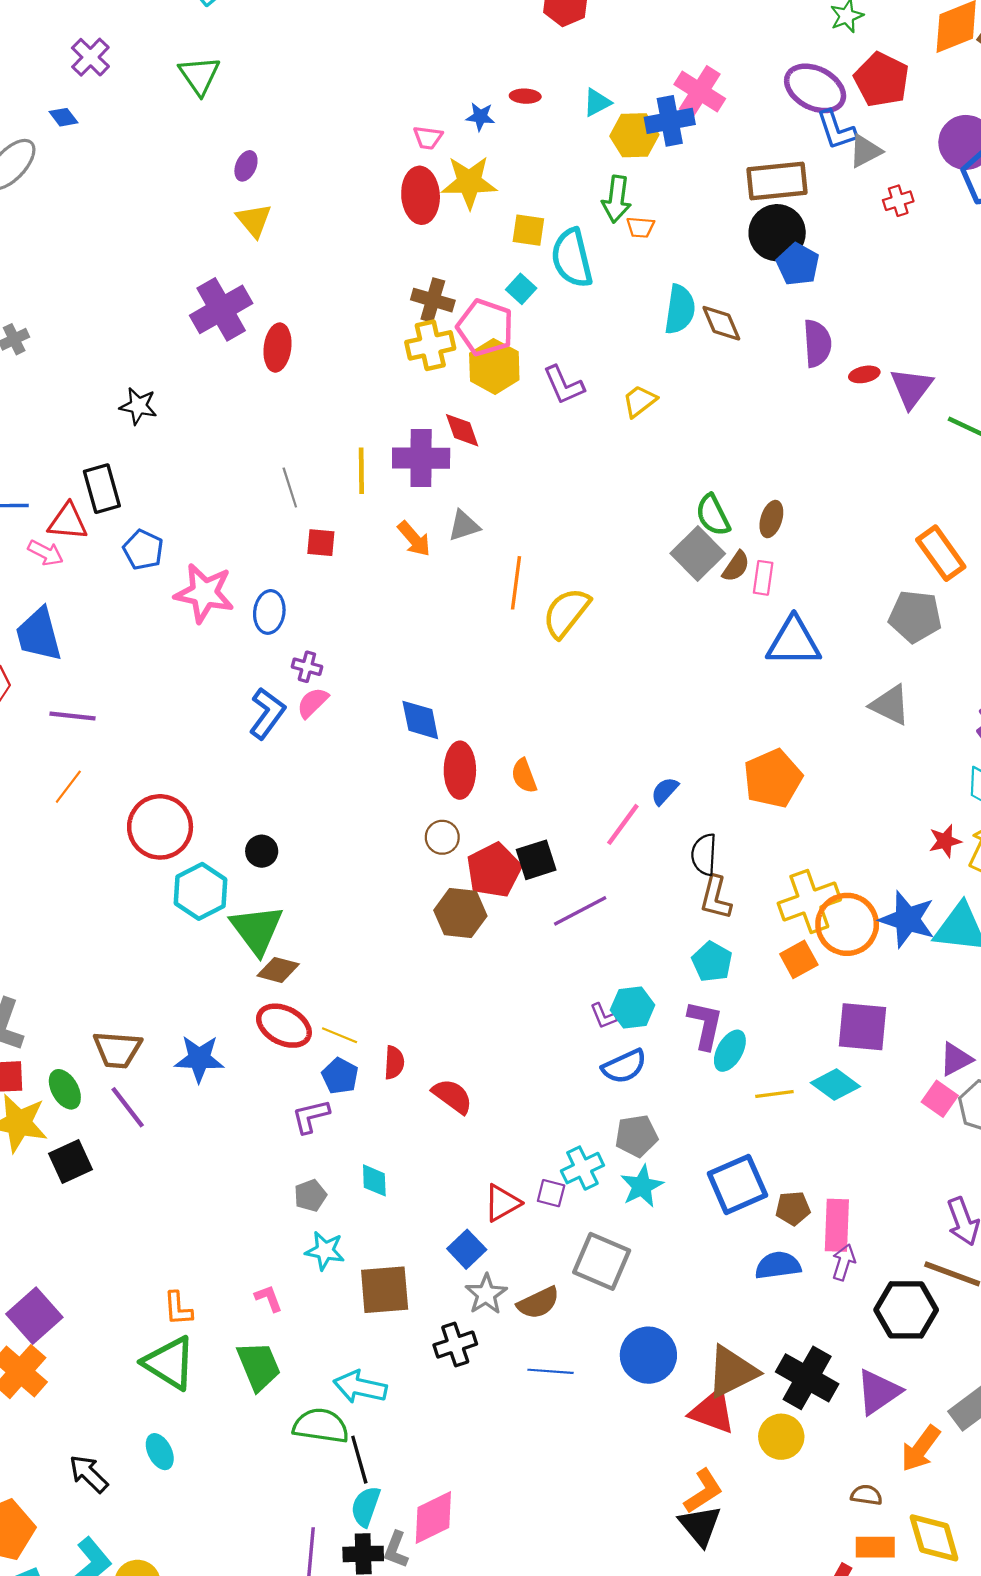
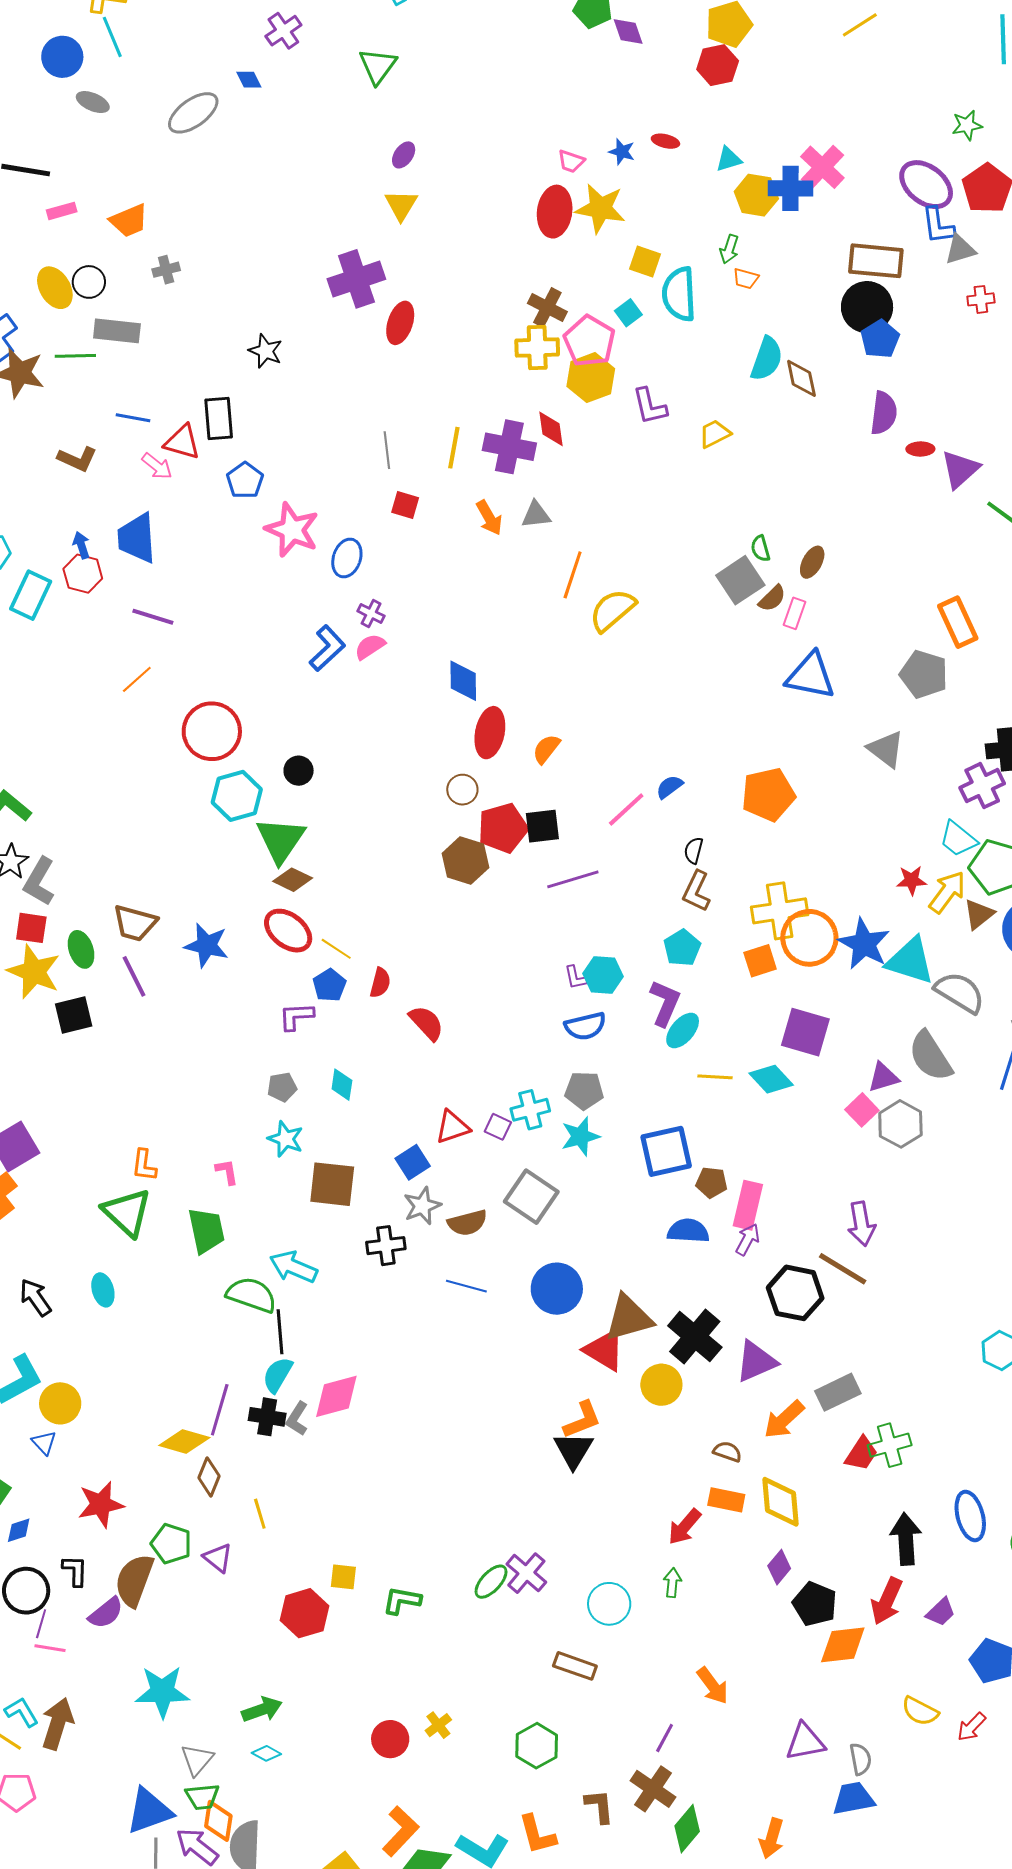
green arrow: (617, 199) -> (729, 249), size x0.7
green semicircle: (713, 515) -> (760, 548), size x0.7
orange semicircle: (524, 776) -> (546, 749), turned 48
black semicircle: (704, 854) -> (694, 850), size x0.7

